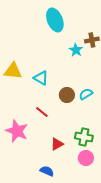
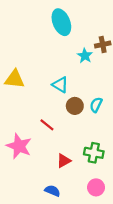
cyan triangle: (41, 78) -> (60, 85), moved
cyan semicircle: (86, 94) -> (96, 105), turned -32
pink circle: (86, 158) -> (96, 187), moved

